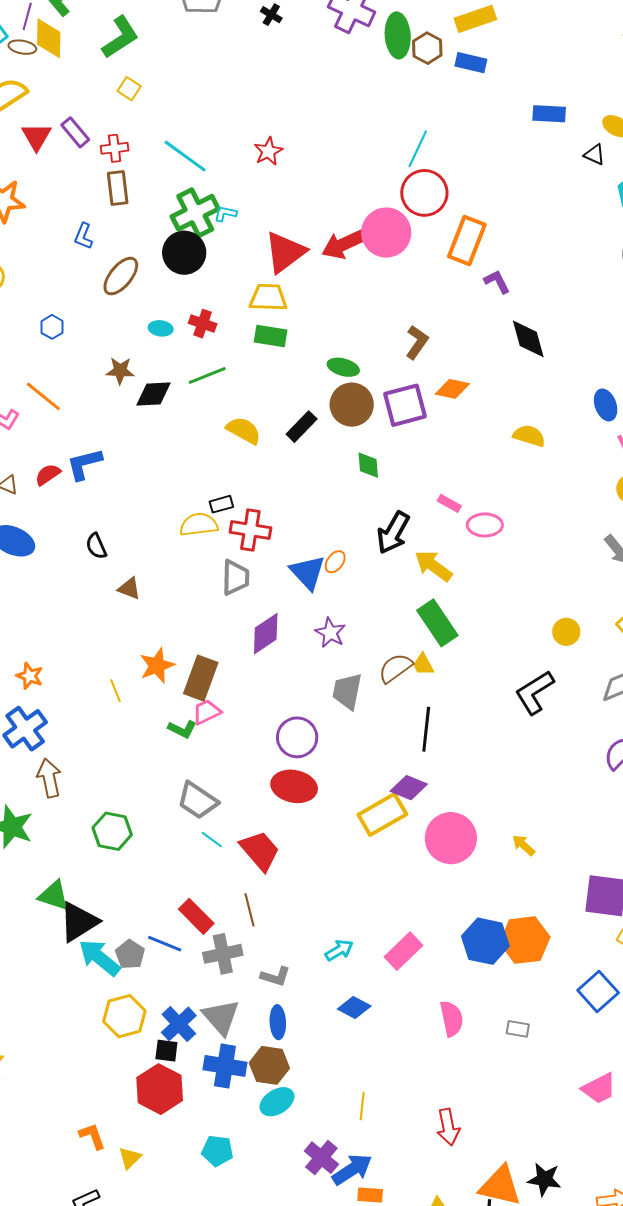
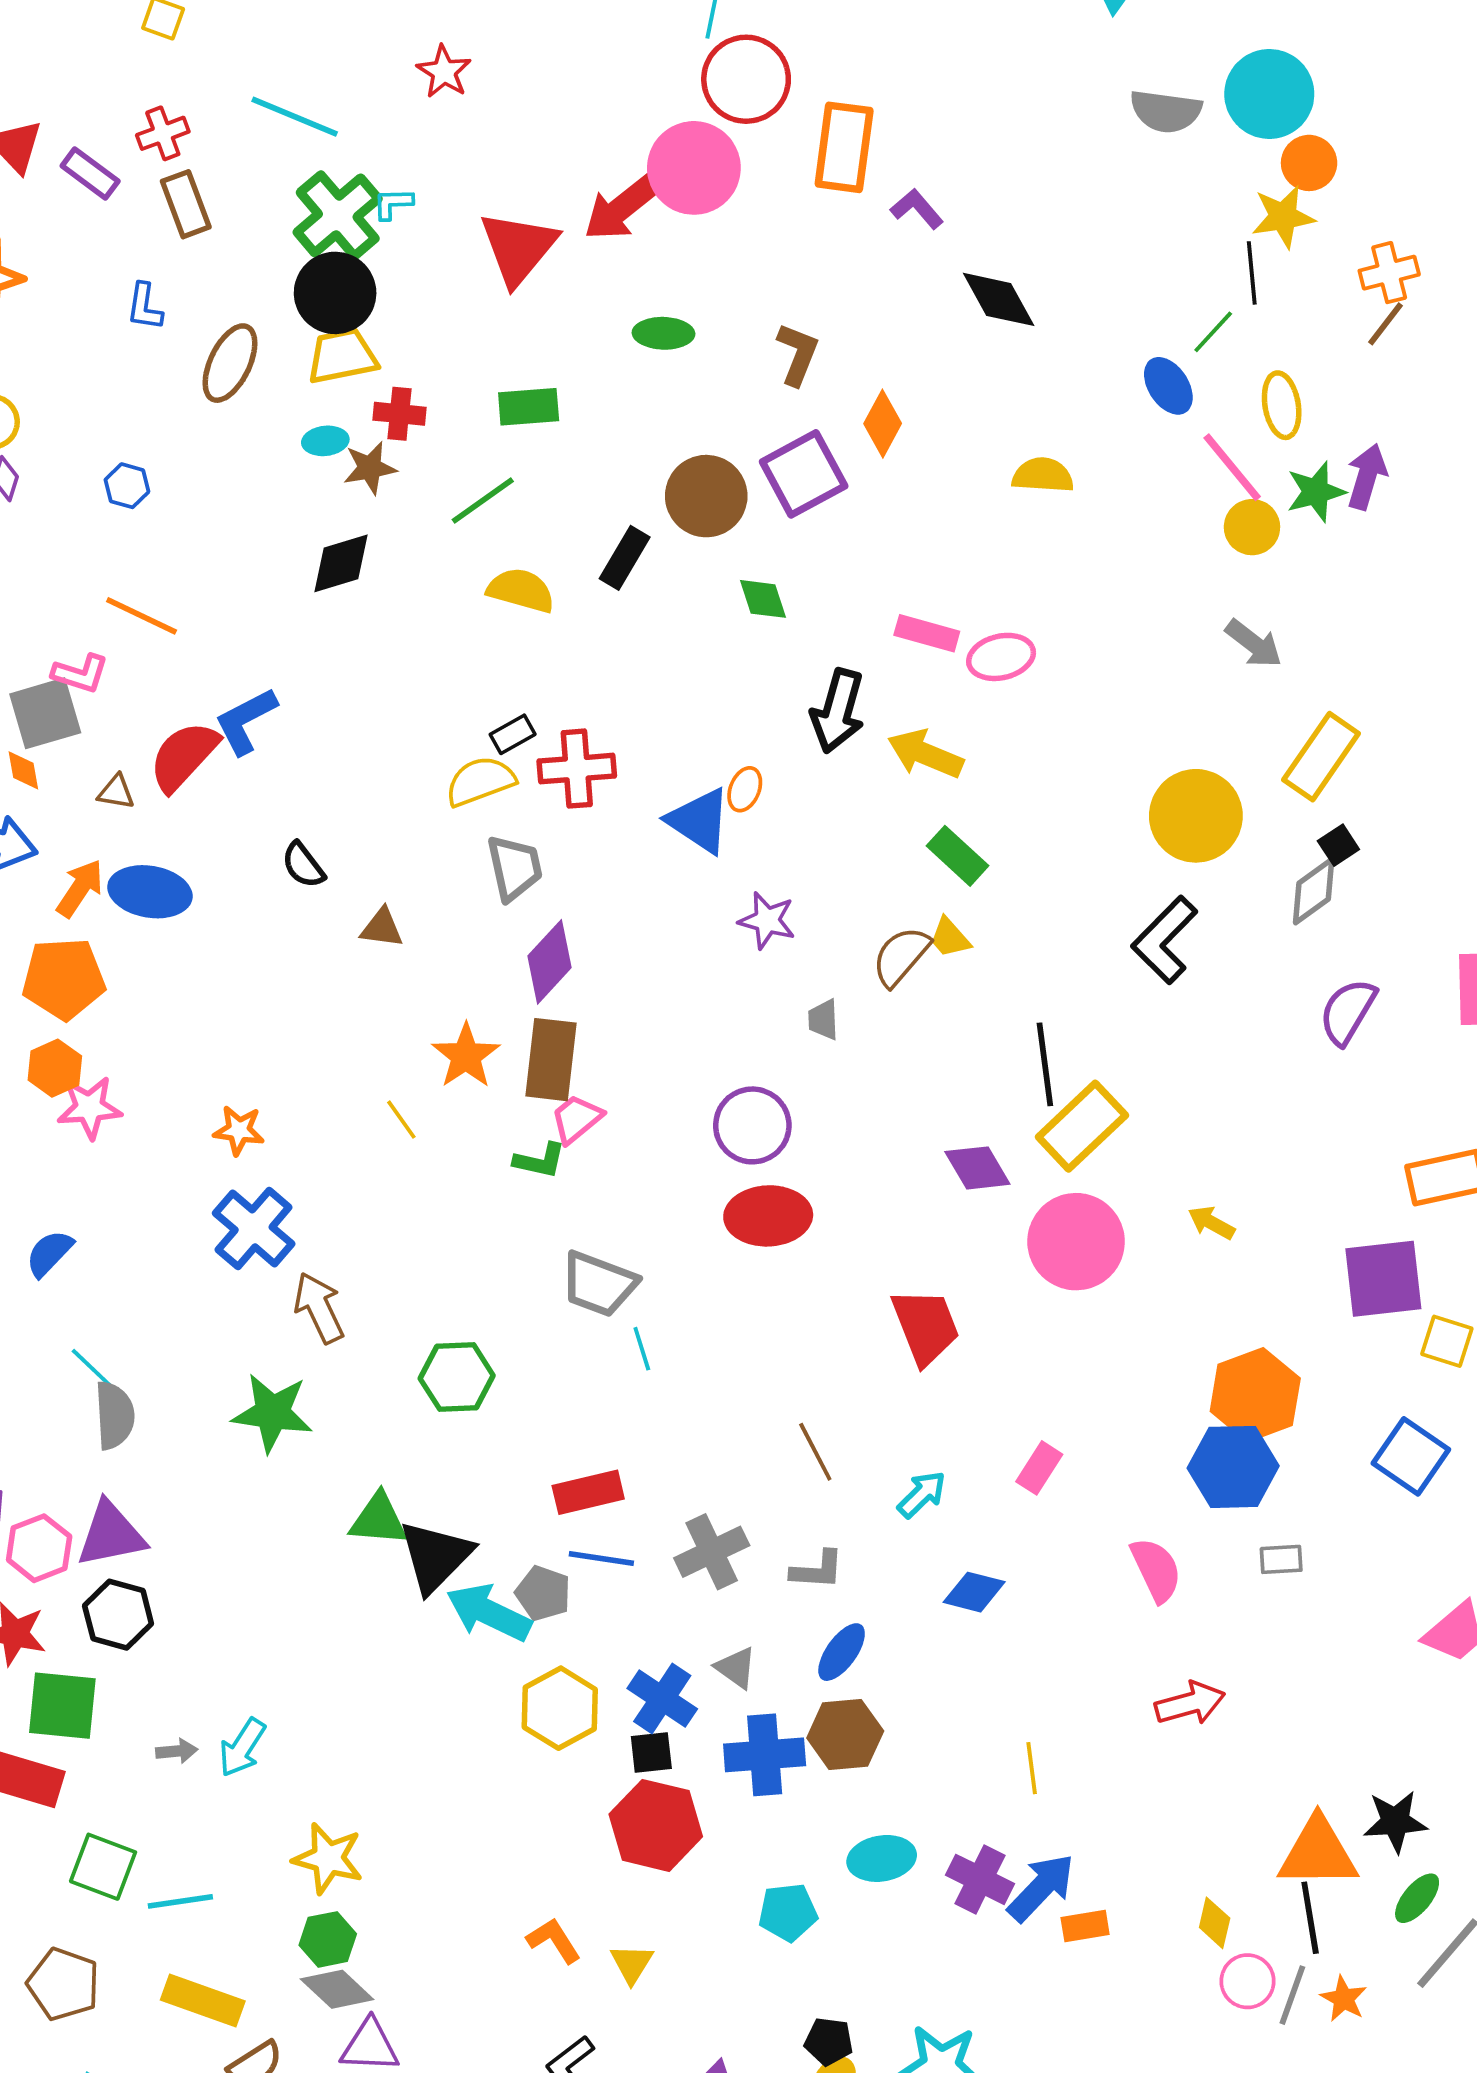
purple rectangle: (75, 132) -> (90, 174), moved
yellow trapezoid: (268, 297) -> (342, 356), moved
green ellipse: (343, 367) -> (663, 333), moved
brown star: (120, 371) -> (370, 468), moved
green line: (207, 375) -> (483, 500), moved
orange diamond: (452, 389) -> (883, 424), turned -60
red semicircle: (48, 475) -> (184, 756), size x1.6
pink rectangle: (449, 503) -> (927, 633), size x1.4
gray trapezoid: (235, 578) -> (514, 868), moved
green rectangle: (437, 623) -> (957, 856), size x0.7
yellow circle: (566, 632) -> (1196, 816), size x1.8
purple diamond: (266, 634) -> (549, 962), moved
gray trapezoid: (347, 691) -> (823, 1020), size x0.6
black line: (426, 729) -> (1045, 1064), moved
purple diamond: (409, 788) -> (977, 1168), turned 51
yellow rectangle: (382, 814) -> (1082, 1126), moved
cyan line: (212, 840) -> (642, 1349), turned 50
red trapezoid: (260, 851) -> (926, 1326), moved, turned 33
brown line: (249, 910) -> (815, 1452), moved
red rectangle: (196, 916) -> (588, 1492), moved, turned -45
blue hexagon: (485, 941) -> (1233, 1467), moved
pink rectangle: (404, 951) -> (1039, 1468), size x0.7
gray triangle: (221, 1017) -> (736, 1668), size x0.6
blue ellipse: (278, 1022) -> (842, 1652), turned 52
cyan ellipse: (277, 1102) -> (882, 1858), moved, turned 36
red arrow: (448, 1127) -> (1190, 1703), moved, turned -81

